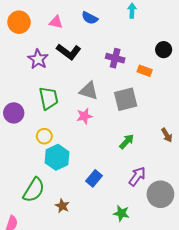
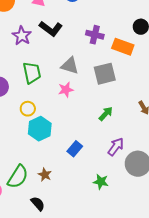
orange rectangle: (145, 71) -> (123, 47), size x1.5
green semicircle: (34, 190) -> (18, 177), moved

